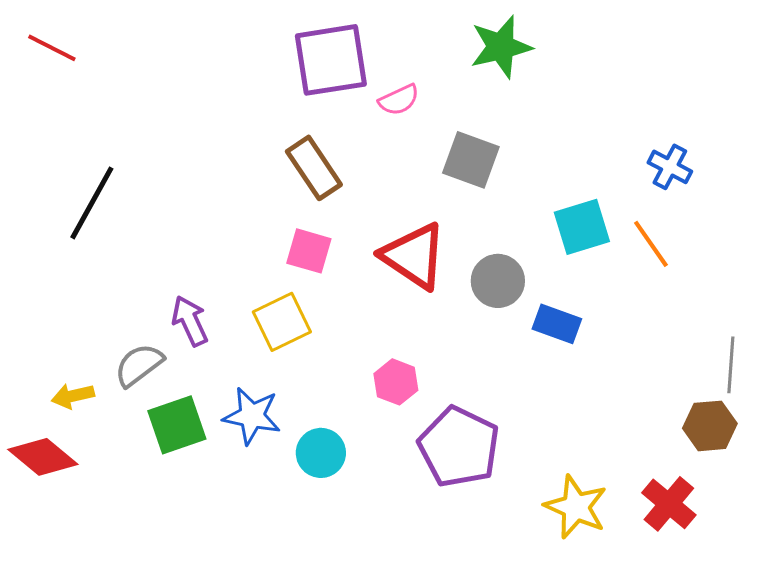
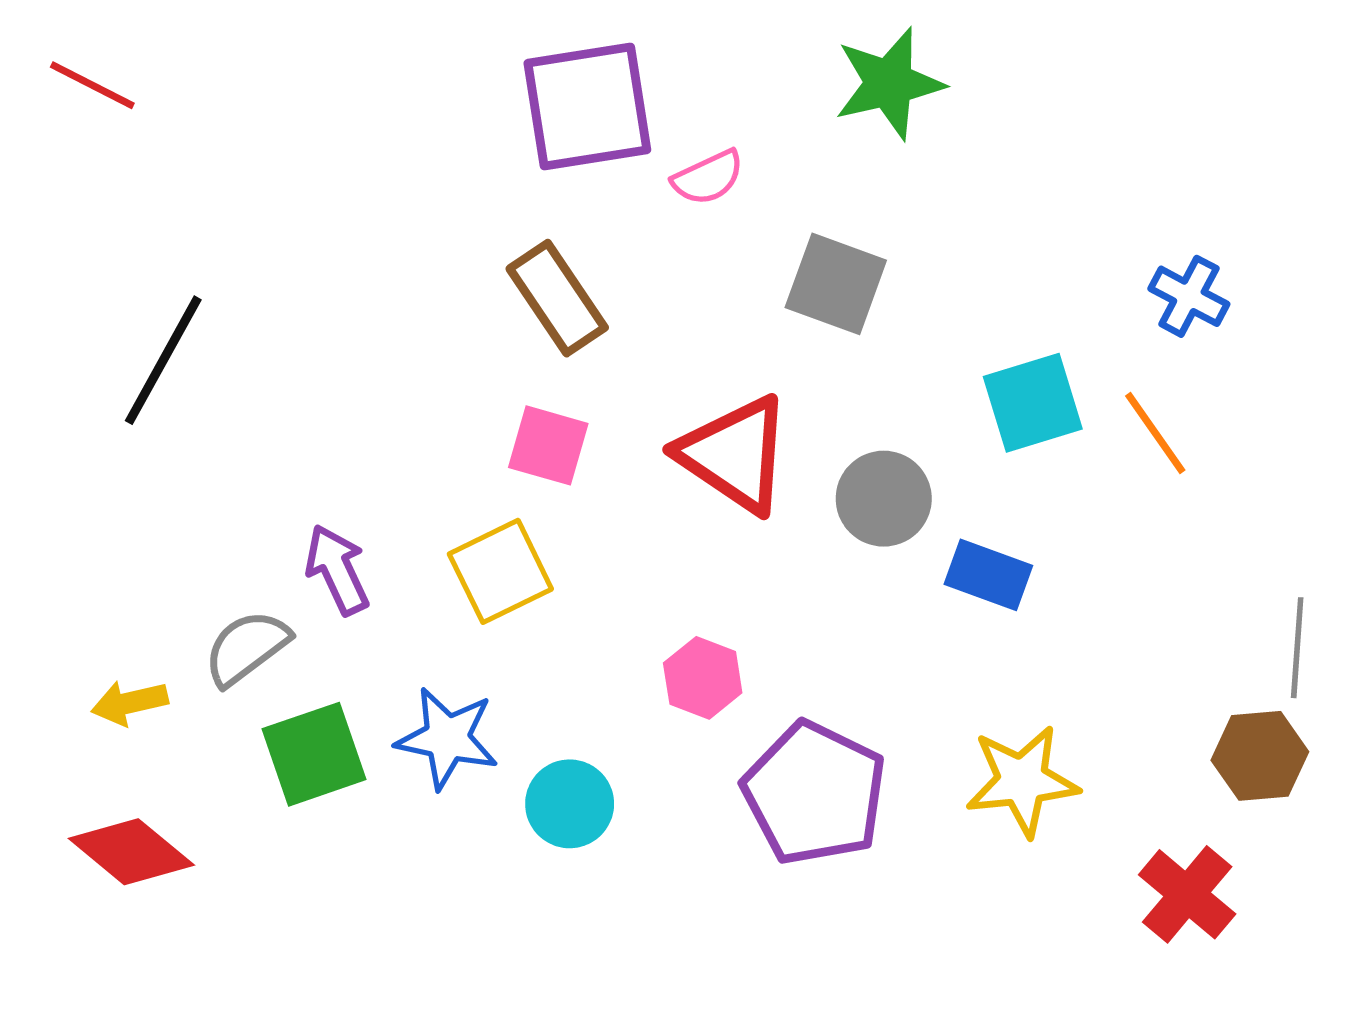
red diamond: (43, 457) -> (131, 852), moved
yellow star: (576, 507) -> (1022, 781), moved, turned -30

